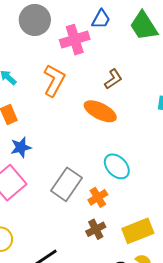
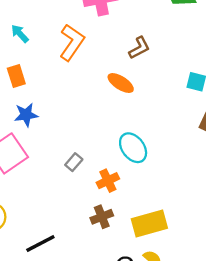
orange ellipse: (100, 111) -> (121, 83), size x0.7
gray rectangle: (67, 184) -> (74, 162), size x0.5

